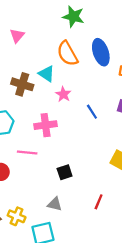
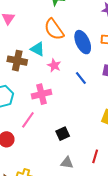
blue ellipse: (101, 52) -> (83, 42), moved
pink line: (27, 152) -> (28, 120), turned -54
gray triangle: (55, 204) -> (67, 163), moved

